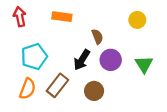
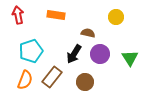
yellow circle: (137, 20) -> (116, 17), moved
brown semicircle: (97, 37) -> (88, 33), turned -56

